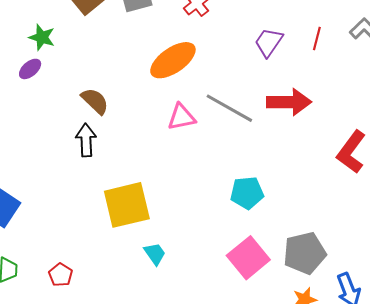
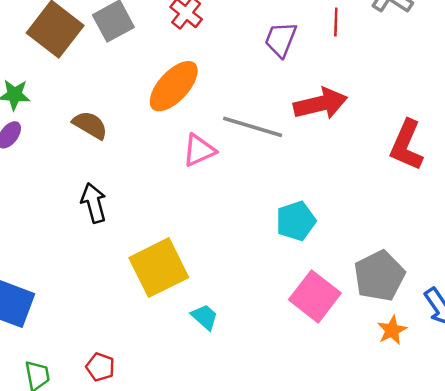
brown semicircle: (95, 101) -> (90, 125), moved

